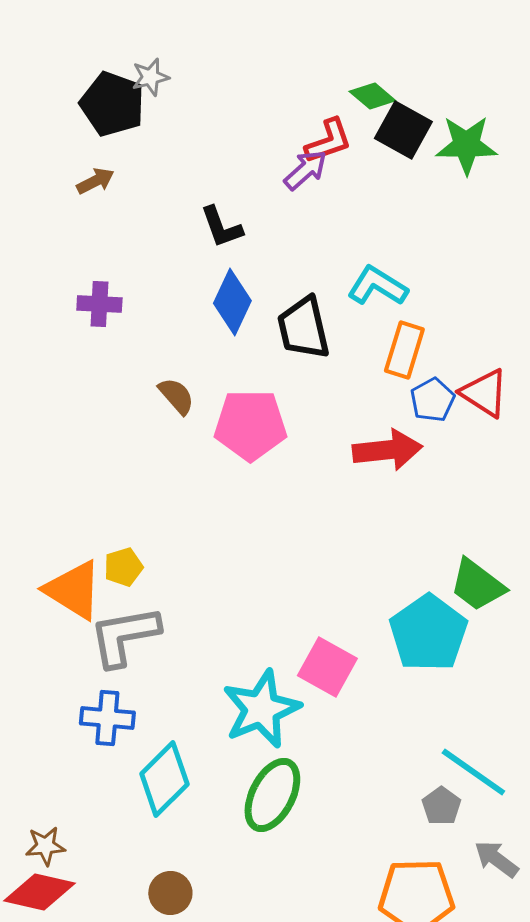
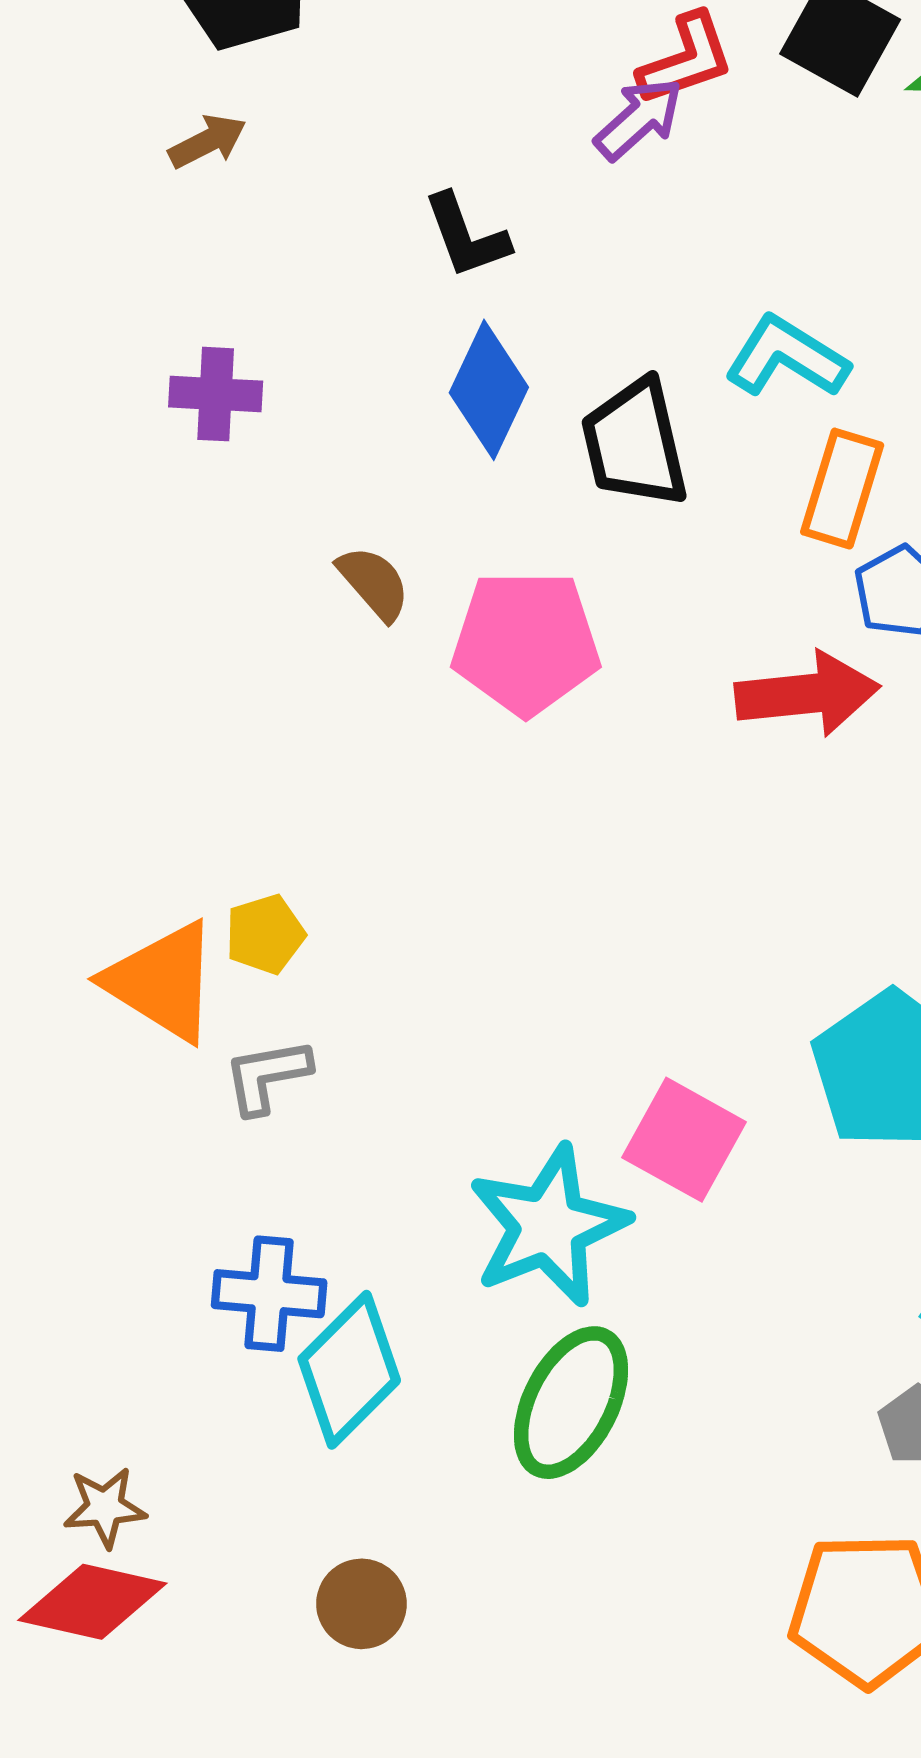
gray L-shape: (124, 636) -> (267, 1076), size x0.6
blue cross: (107, 718) -> (269, 1294), moved

